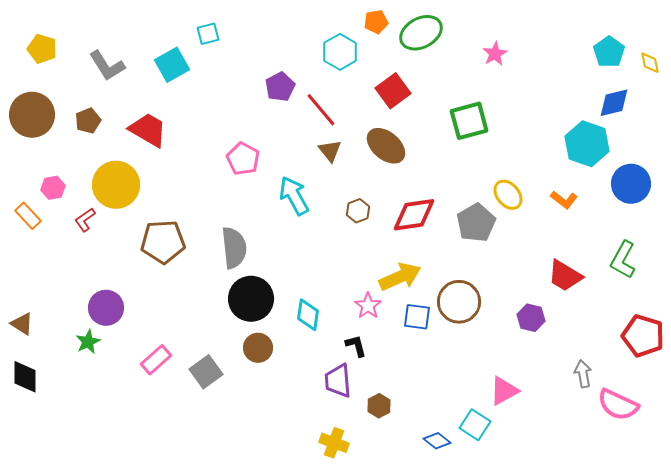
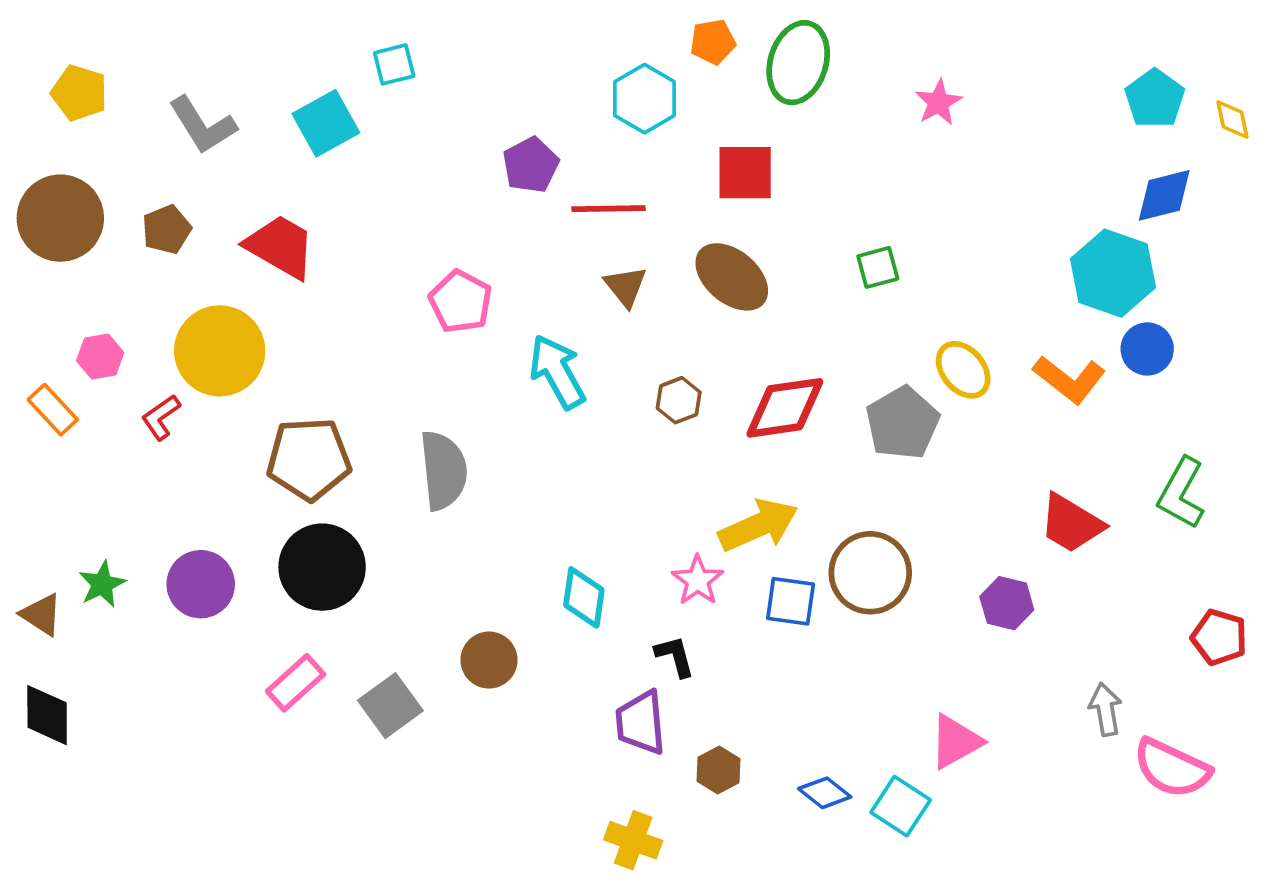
green ellipse: (421, 33) -> (798, 63), turned -45
red square: (393, 91) -> (745, 173), turned 36
red line: (321, 110) -> (608, 209), turned -51
green square: (469, 121) -> (878, 267), moved, size x0.6
blue circle: (631, 184) -> (1147, 349), moved, size x0.7
orange L-shape: (564, 200) -> (1069, 379), size x1.4
black circle: (251, 299) -> (322, 567), moved
red pentagon: (643, 336) -> (1219, 637), size x0.7
green star: (88, 342) -> (102, 584), moved
blue diamond: (437, 441) -> (825, 793), moved

